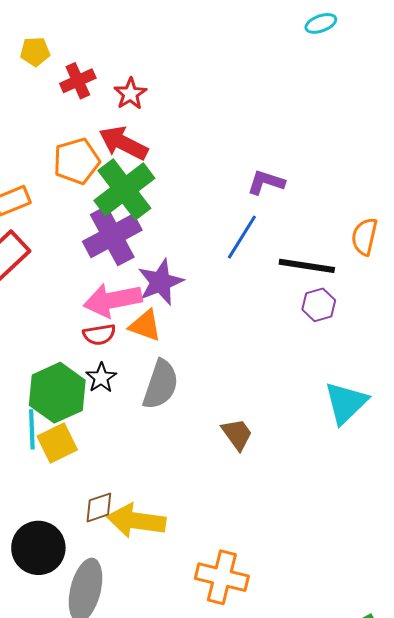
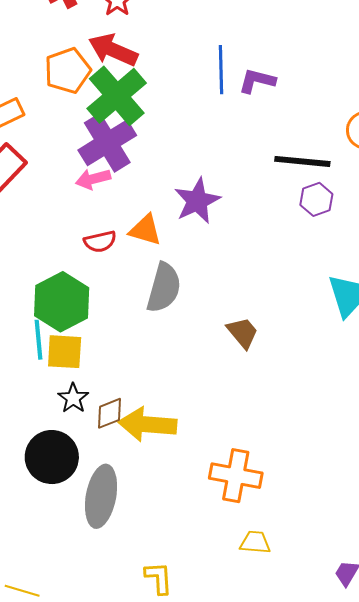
blue line: (242, 237) -> (221, 70), moved, turned -30
purple star: (160, 282) -> (197, 201), moved
pink arrow: (113, 300) -> (93, 179), moved, size x0.6
black star: (101, 378) -> (73, 398), moved
yellow square: (57, 443) -> (65, 352), turned 33

